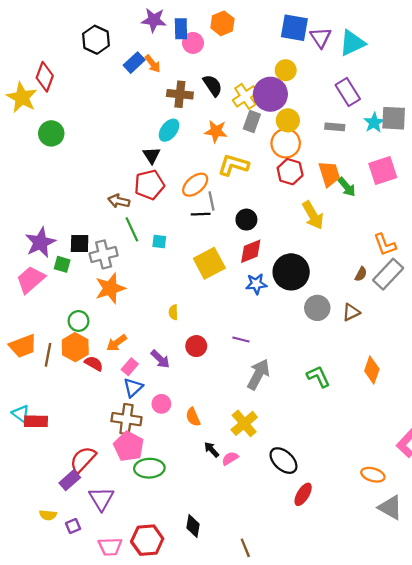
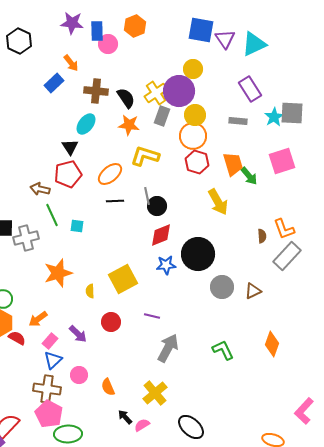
blue rectangle: (134, 63) -> (54, 83), moved
black semicircle: (213, 85) -> (126, 98), moved
gray line: (212, 201) -> (147, 196), moved
yellow square: (209, 263) -> (123, 279), moved
brown semicircle: (361, 274) -> (262, 236), moved, turned -32
orange star: (110, 288) -> (58, 273), moved

